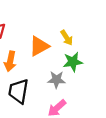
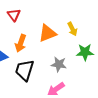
green star: (73, 62) -> (85, 52), moved

